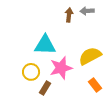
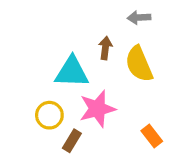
brown arrow: (69, 15) -> (105, 48), moved
yellow semicircle: (90, 56) -> (139, 64), moved, turned -85

